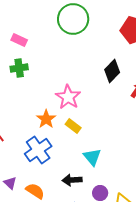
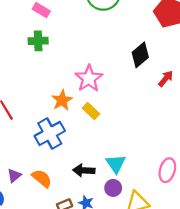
cyan triangle: (92, 157) -> (116, 164), moved
purple triangle: (10, 183) -> (14, 175), moved, turned 32

